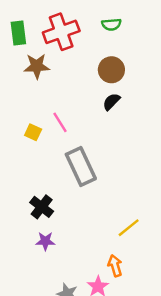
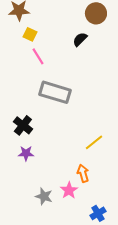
brown circle: (111, 70) -> (96, 13), moved
yellow square: (33, 132) -> (30, 34), moved
gray rectangle: (81, 166) -> (55, 92), turned -48

